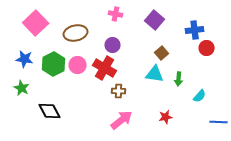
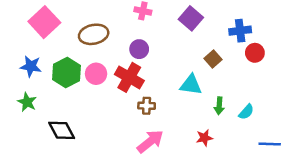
brown square: (162, 53) -> (213, 59), moved
green arrow: (179, 79) -> (219, 106), moved

